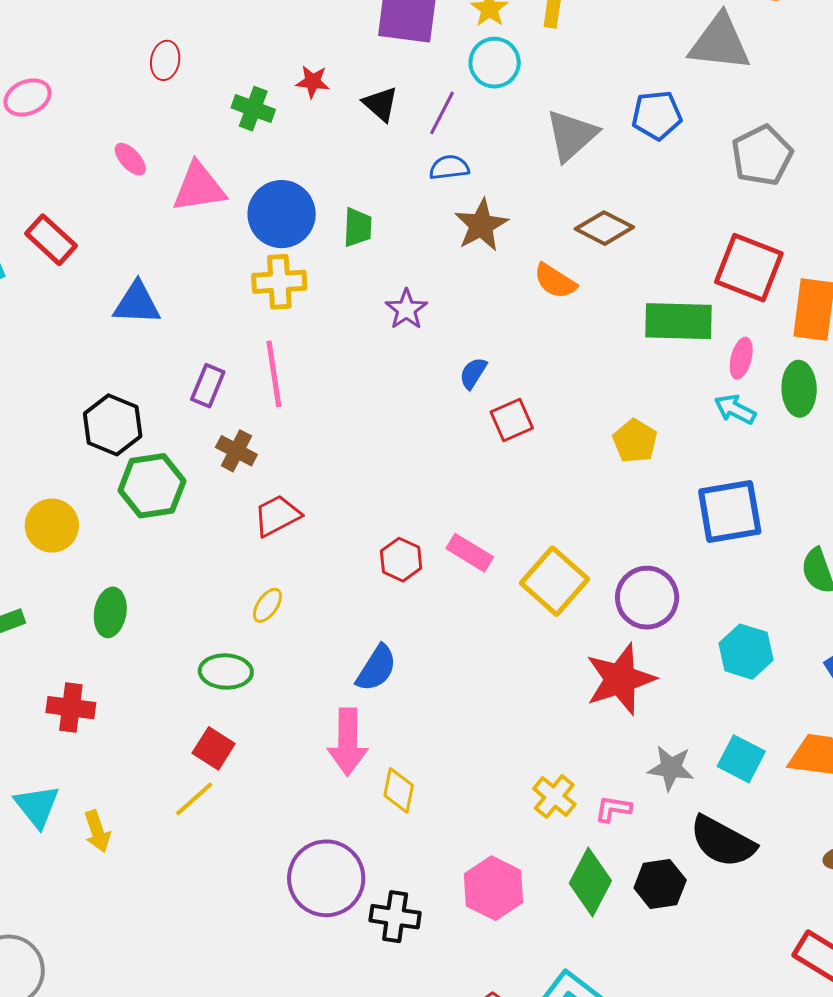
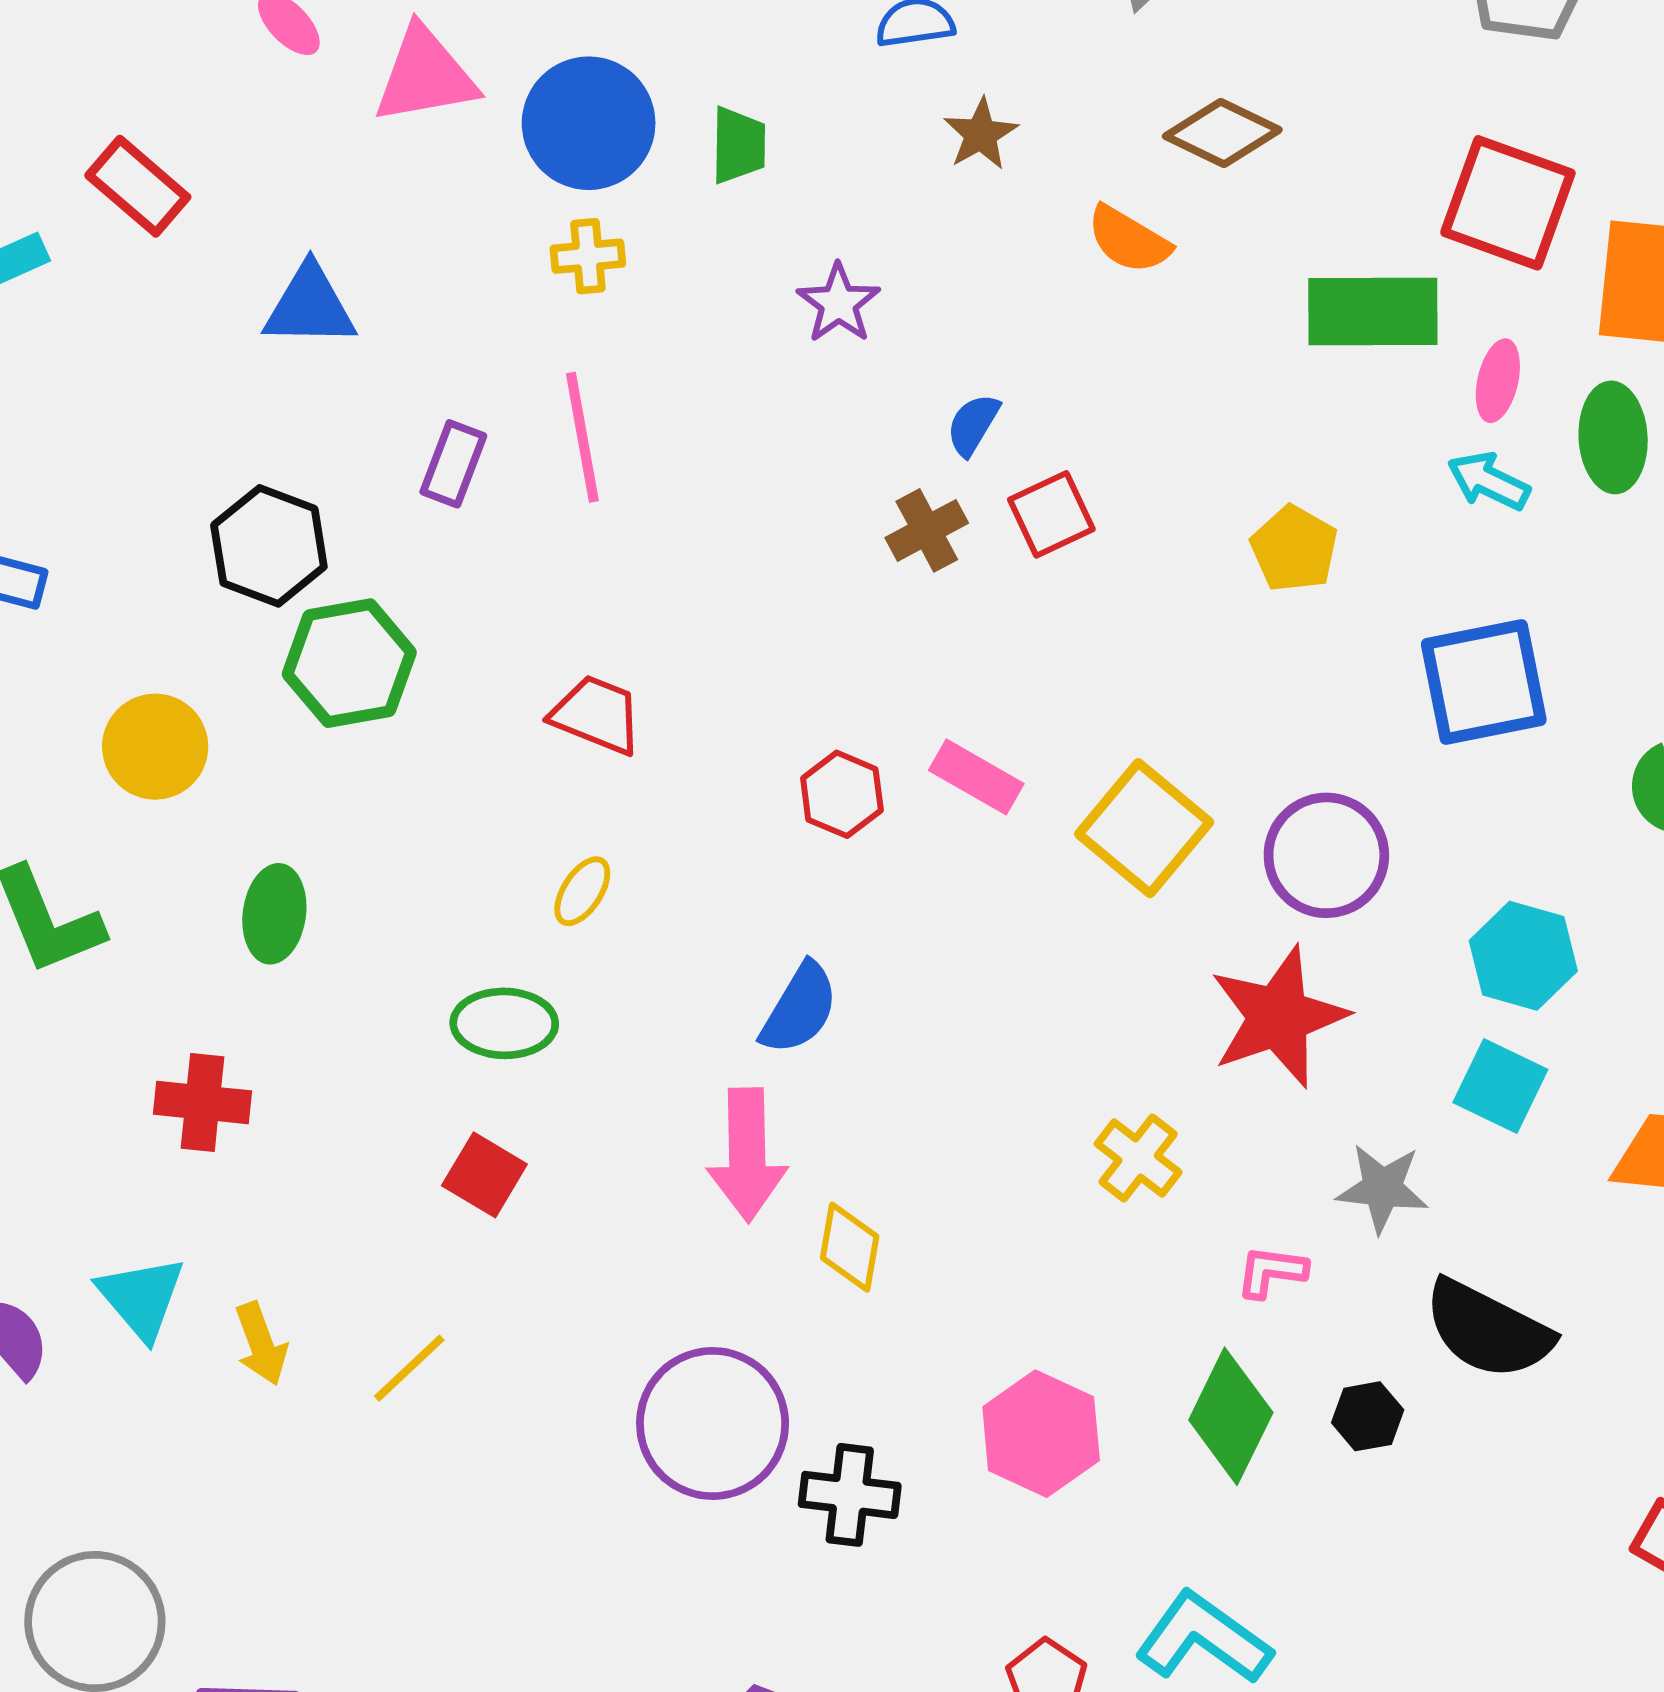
brown star: (481, 225) -> (981, 134), size x0.7
yellow cross: (279, 282) -> (588, 256), size x0.7
brown cross: (236, 451) -> (927, 530), moved, turned 36
red trapezoid: (277, 516) -> (597, 715), turned 51
cyan square: (741, 759) -> (1500, 1086), moved
yellow cross: (554, 797) -> (1138, 1158), moved
yellow line: (194, 799) -> (409, 1368), moved
black hexagon: (660, 884) -> (1368, 1416), size x0.7

